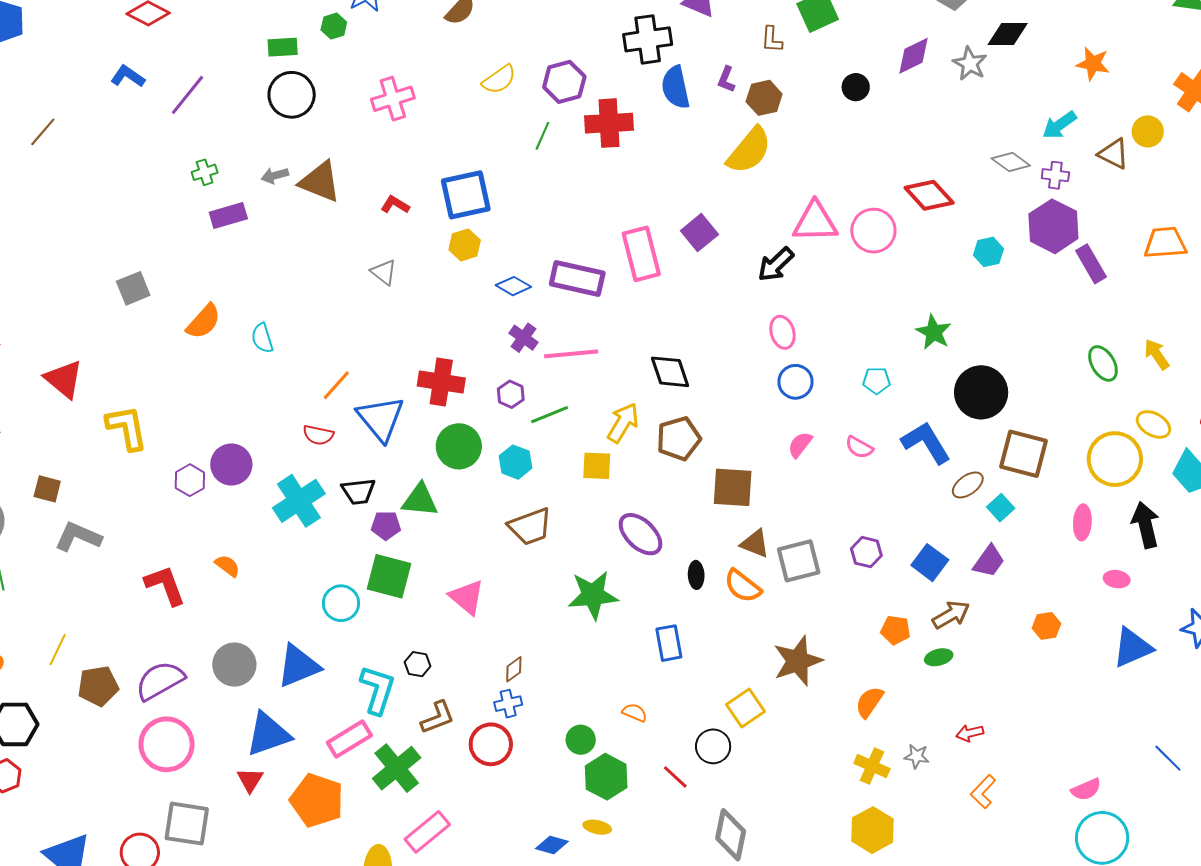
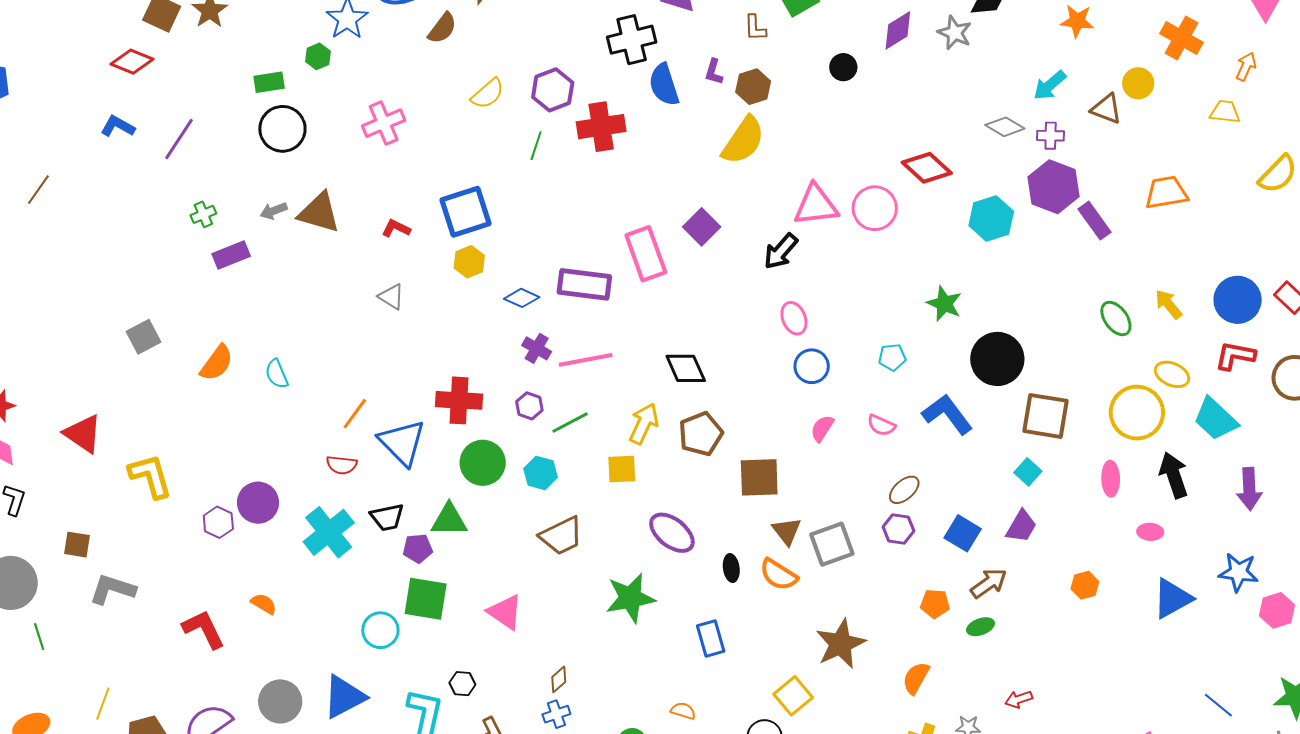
cyan hexagon: (988, 252) -> (991, 218), size x1.5
brown ellipse: (968, 485) -> (904, 490), moved
brown triangle: (755, 544) -> (787, 531), turned 36

